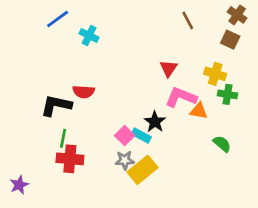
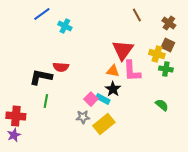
brown cross: (237, 15) -> (169, 23), moved
brown square: (230, 40) -> (168, 45), moved
red triangle: (169, 68) -> (123, 50), size x1.6
pink L-shape: (181, 97) -> (132, 71), turned -115
orange triangle: (199, 111) -> (113, 71), moved
red cross: (70, 159) -> (16, 116), moved
gray star: (125, 160) -> (83, 117), moved

